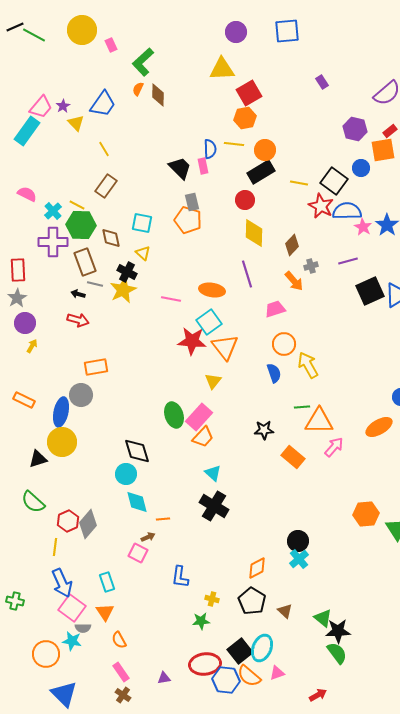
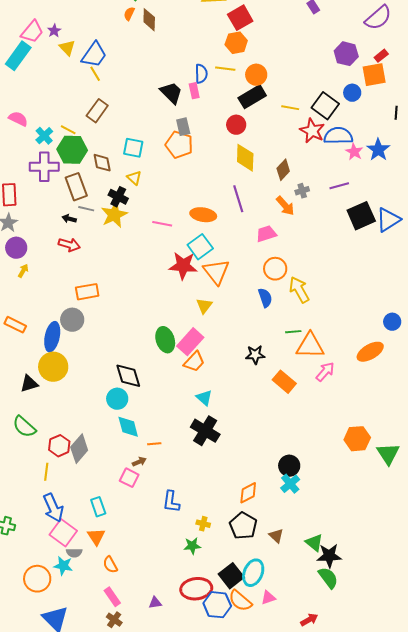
blue trapezoid: (103, 104) -> (94, 55), moved

